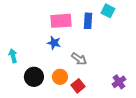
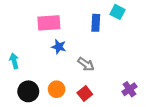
pink rectangle: (61, 21) -> (49, 23), moved
black circle: (34, 77) -> (28, 91), moved
orange circle: (60, 77) -> (57, 89), moved

